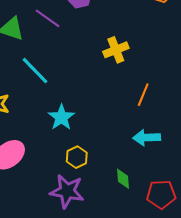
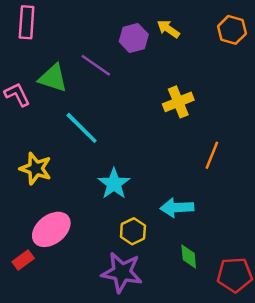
cyan arrow: (147, 138) -> (177, 208), moved

